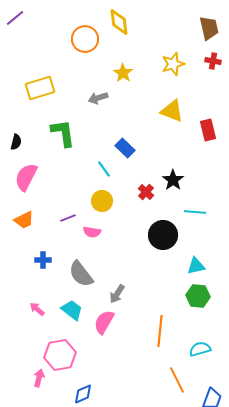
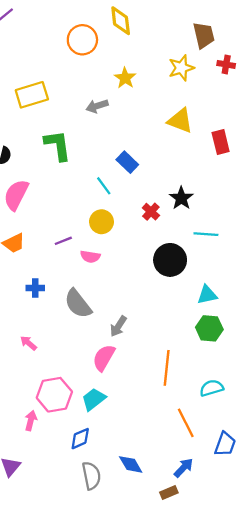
brown trapezoid: (209, 28) -> (204, 35), moved
cyan trapezoid: (72, 310) -> (94, 399), moved, turned -75

